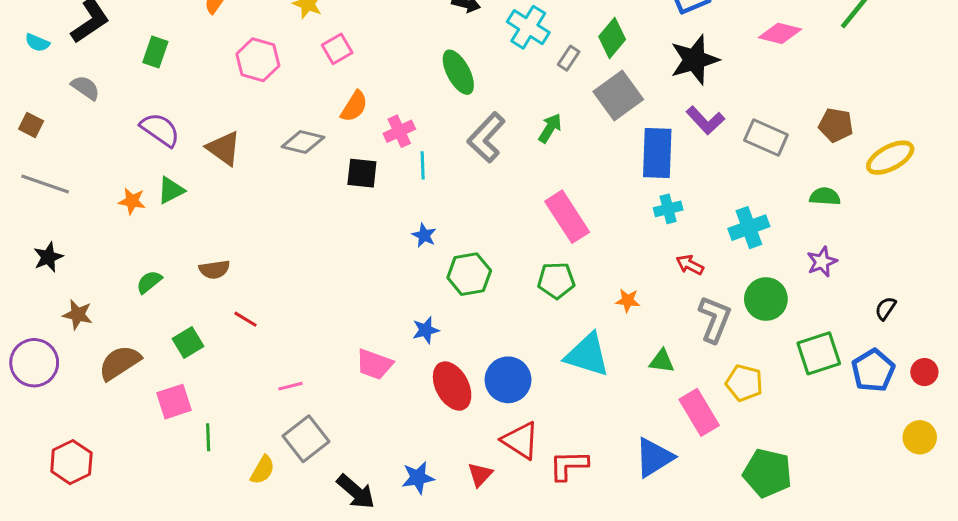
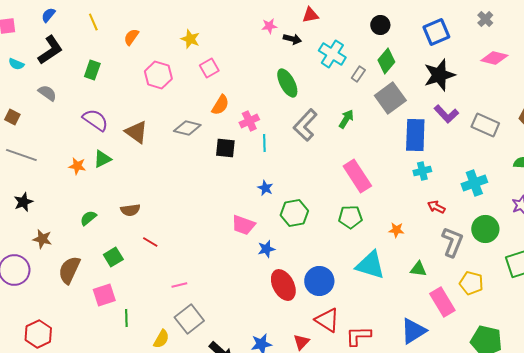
brown semicircle: (120, 363) -> (69, 270), turned -32
pink trapezoid: (374, 364) -> (243, 225), moved

